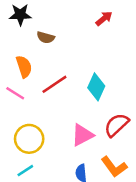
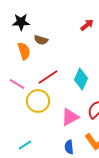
orange semicircle: (24, 67) -> (24, 51), moved
yellow circle: (29, 139) -> (38, 101), moved

